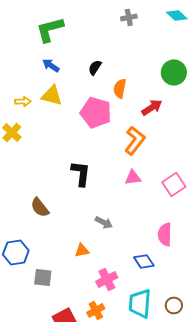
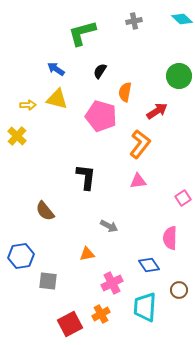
green L-shape: (50, 29) -> (82, 33), moved
pink square: (174, 184) -> (183, 198), moved, size x0.7
brown circle: (174, 305) -> (179, 290), moved

